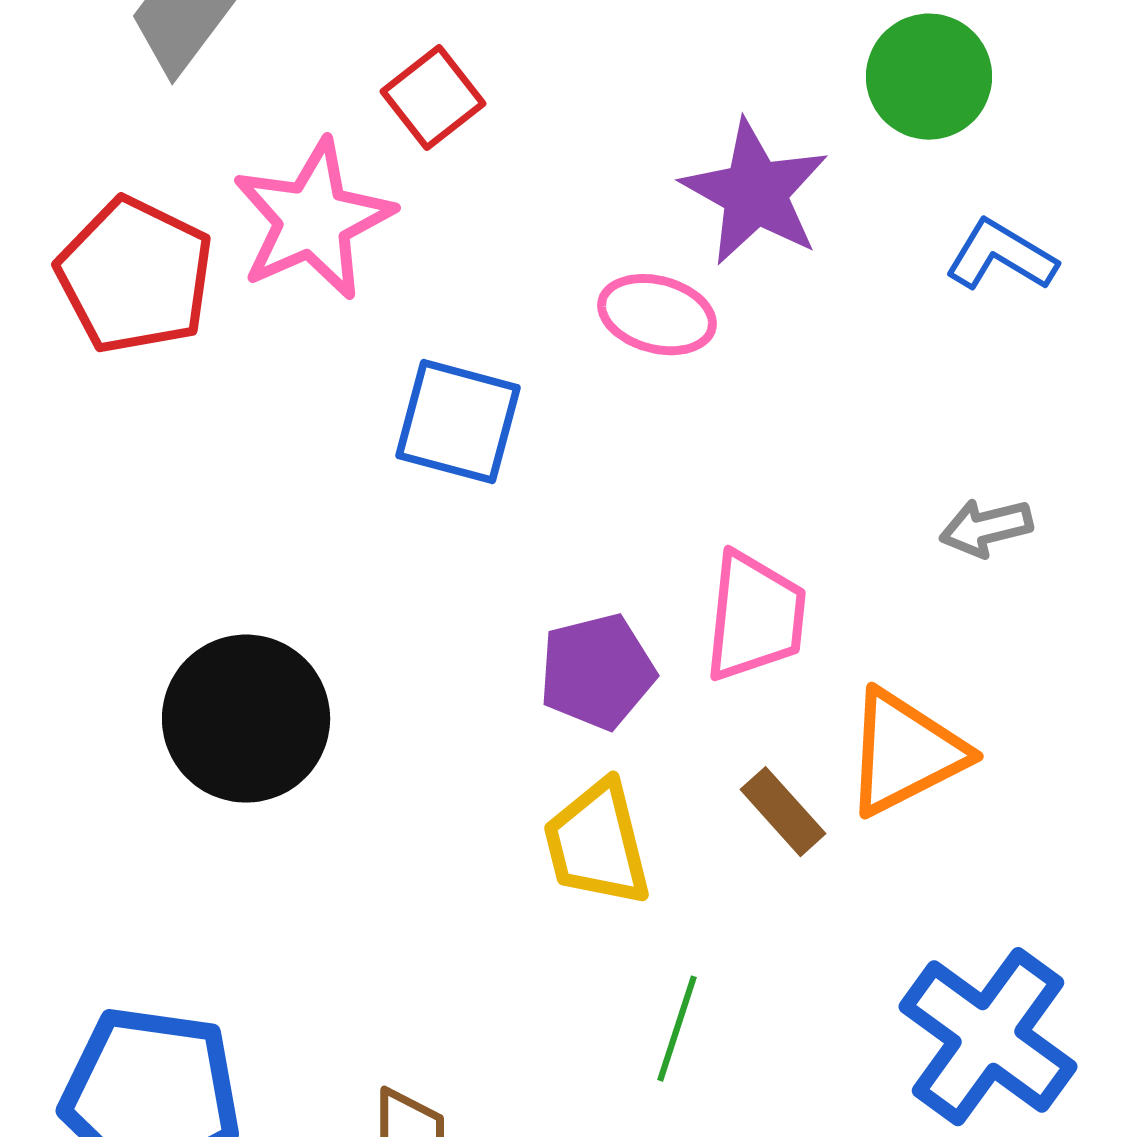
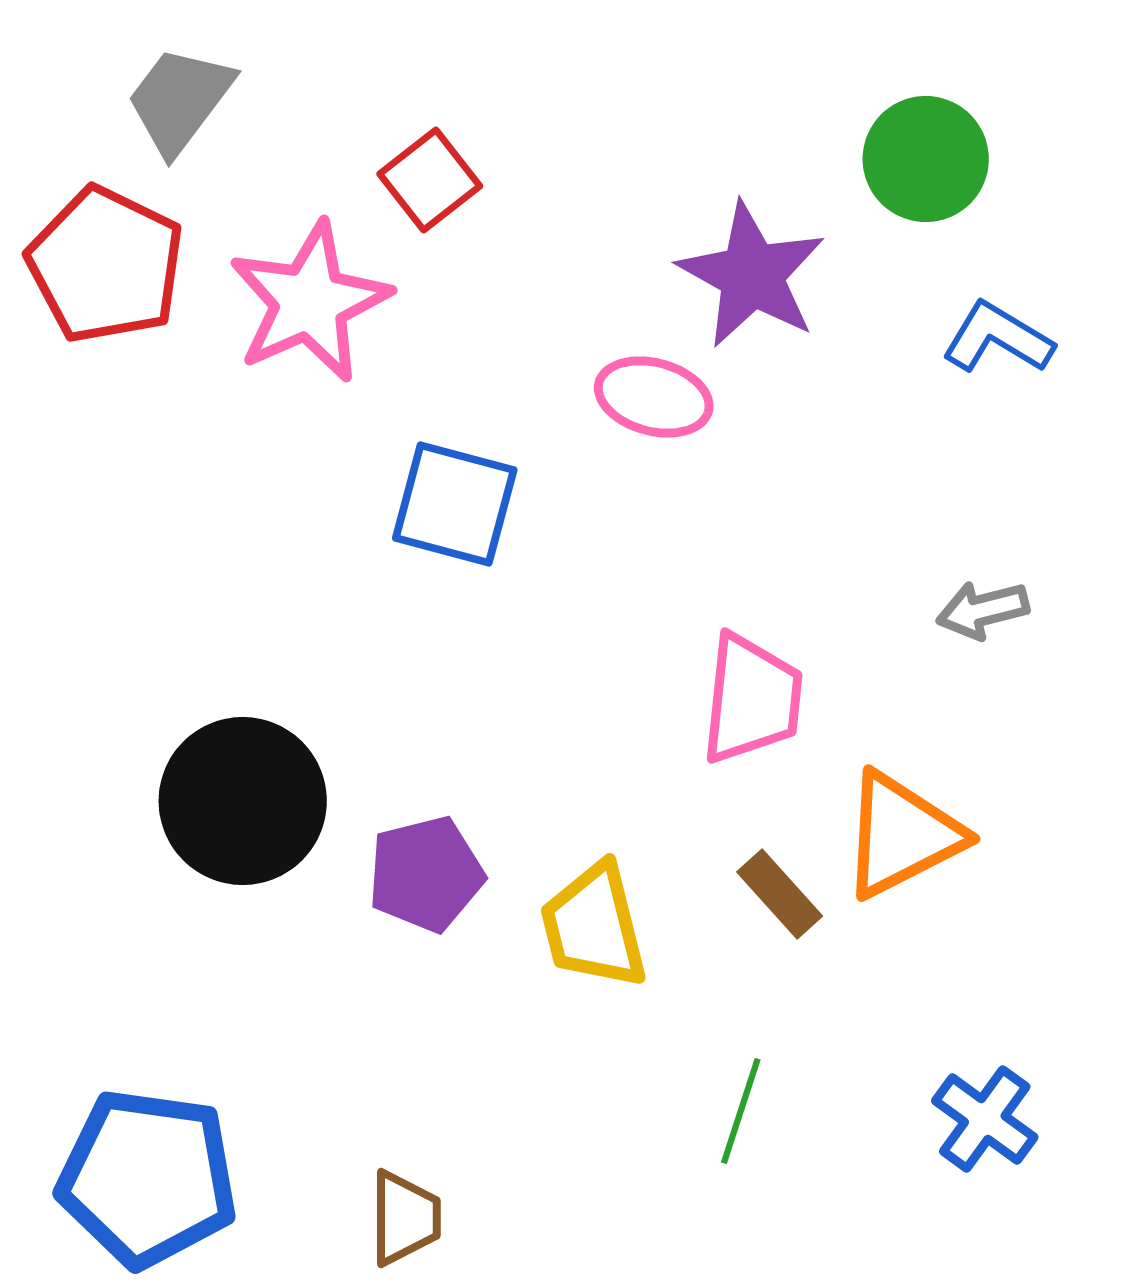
red pentagon: (135, 276) -> (106, 265), moved
purple pentagon: (597, 672) -> (426, 874), moved
green line: (677, 1029) -> (741, 1111), moved
blue cross: (988, 1037) -> (985, 1119), size x0.6

